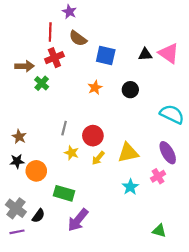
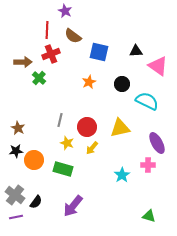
pink triangle: (169, 53) -> (158, 66), moved
cyan semicircle: (172, 114) -> (147, 101), moved
yellow triangle: (128, 153) -> (120, 128), moved
pink cross: (158, 176) -> (148, 165), turned 32
green rectangle: (64, 193) -> (63, 169), moved

